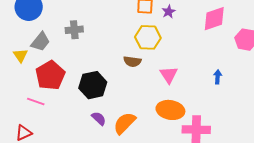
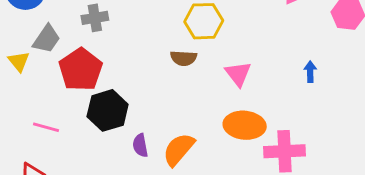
red pentagon: (50, 75) -> (81, 70), moved
black hexagon: (93, 85) -> (108, 110), moved
purple semicircle: (99, 118) -> (140, 145), turned -140

